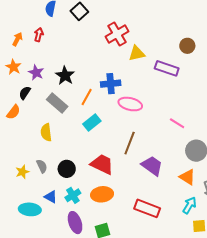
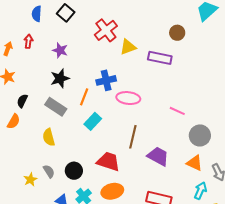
purple star: (36, 73) -> (60, 50), moved
black star: (65, 76) -> (60, 78), turned 30

